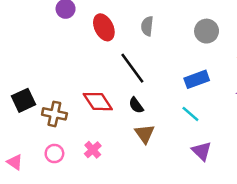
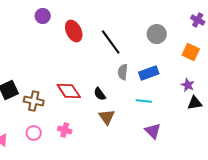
gray semicircle: (147, 26) -> (123, 72), moved
black line: (132, 68) -> (111, 42), moved
cyan line: (190, 114) -> (144, 101), turned -35
pink cross: (93, 150) -> (65, 130), turned -32

